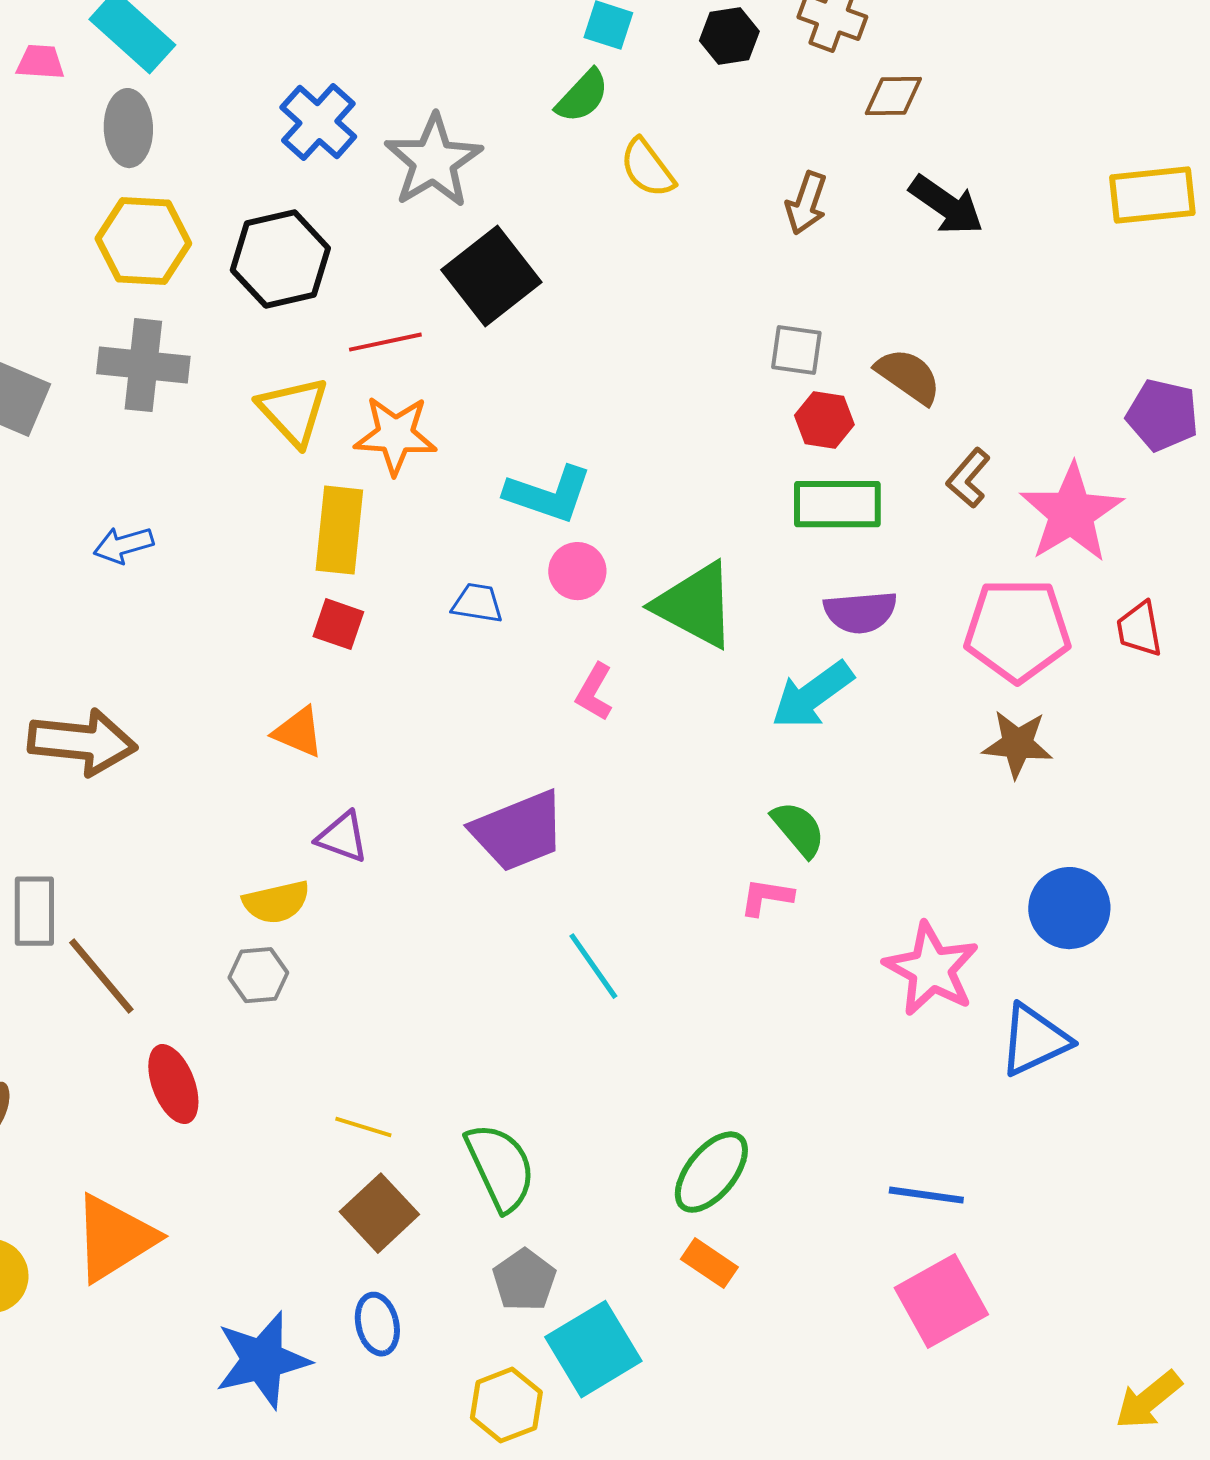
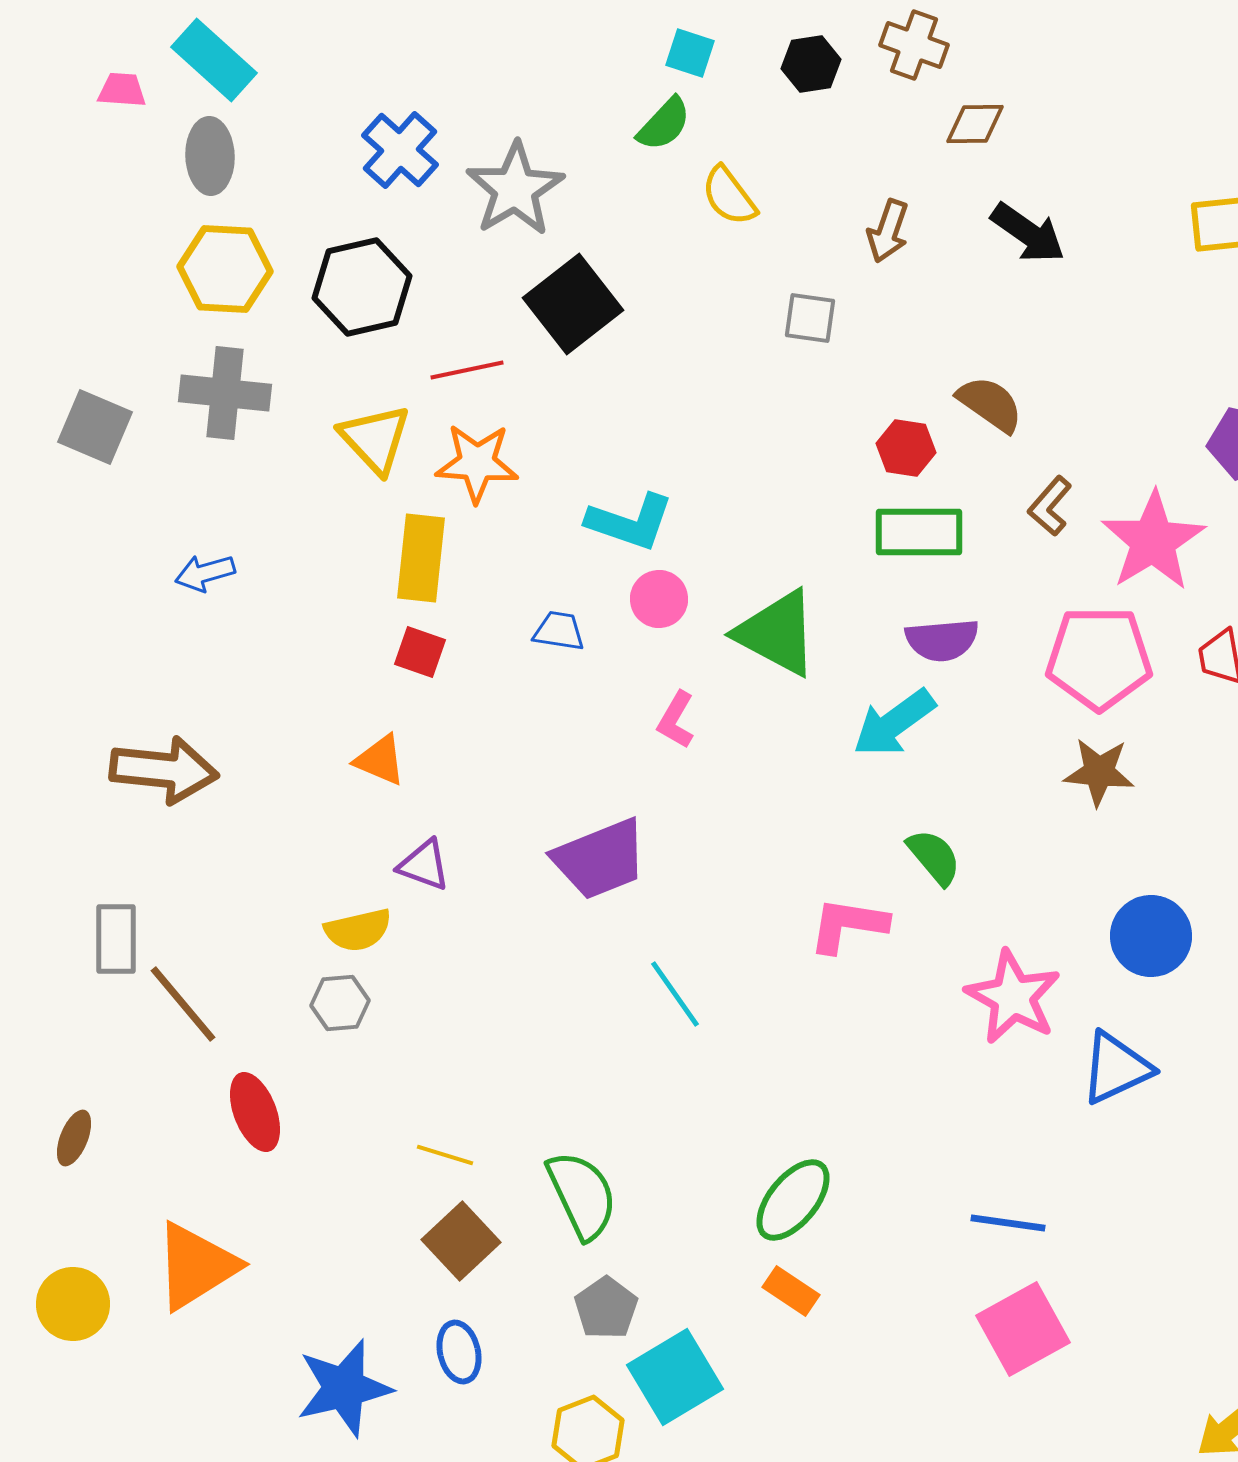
gray square: (796, 350) -> (810, 318), moved
green semicircle: (798, 829) -> (934, 857), moved
pink L-shape: (766, 897) -> (848, 925), size x1.5

